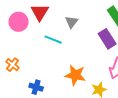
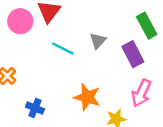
gray triangle: (72, 22) -> (98, 41), moved

